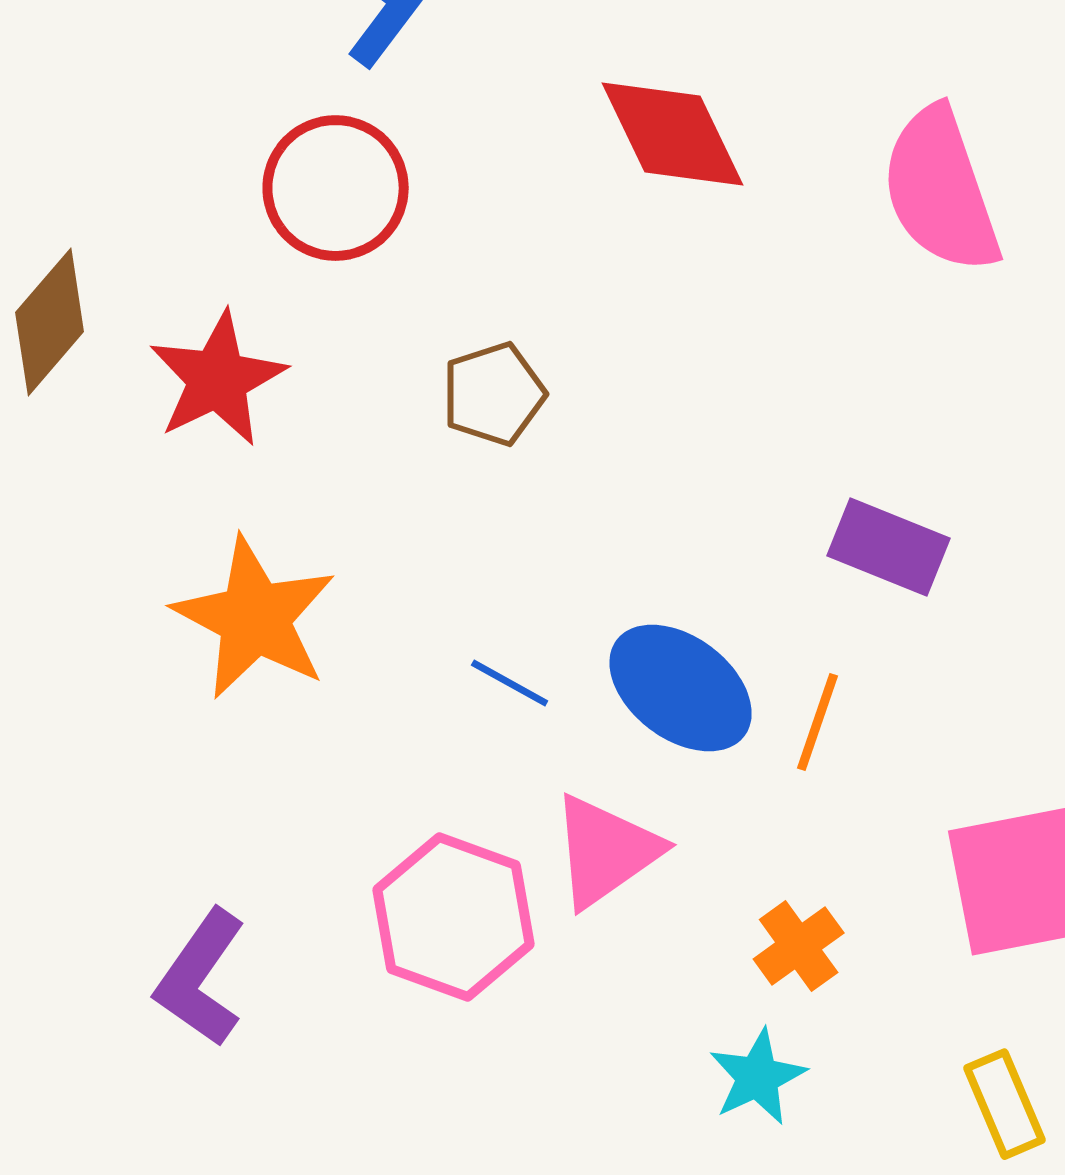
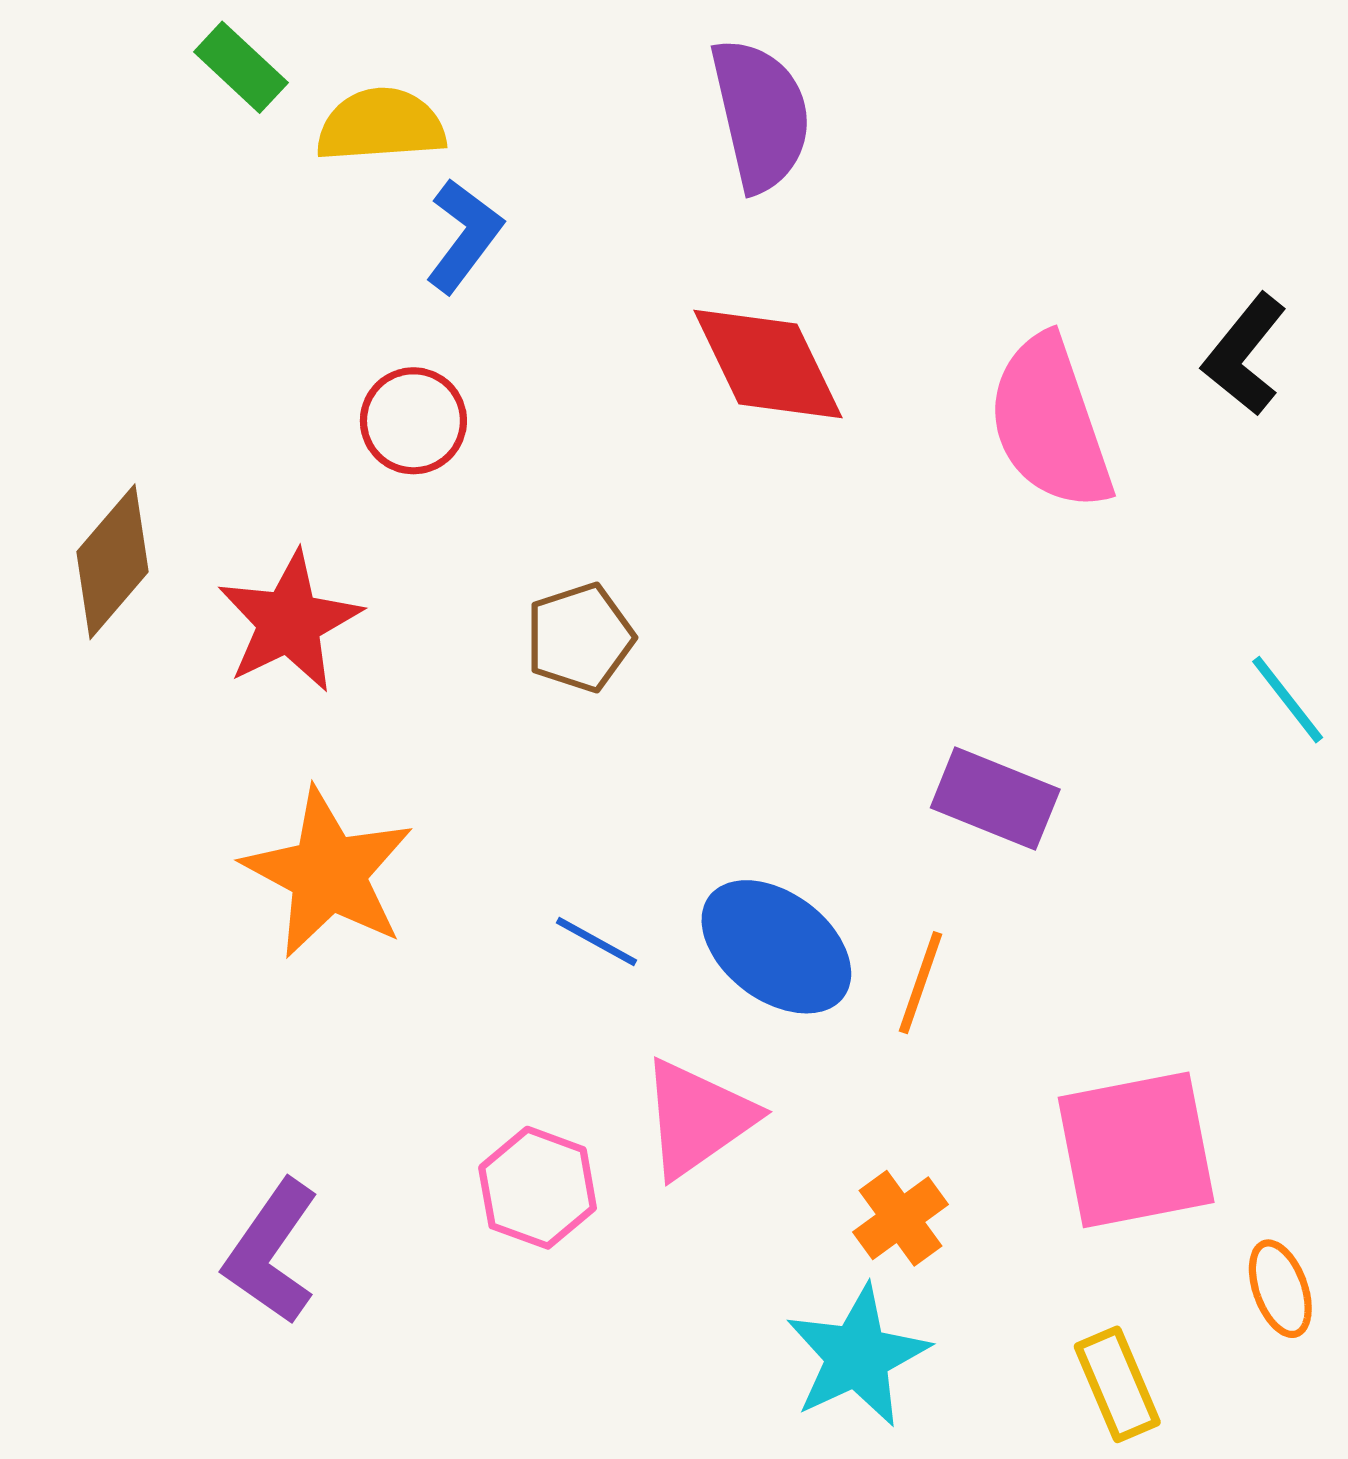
red circle: (336, 188) -> (413, 421), size x0.7
pink hexagon: (454, 917) -> (538, 1188), size x0.7
cyan star: (758, 1077) -> (857, 1356), size x1.4

